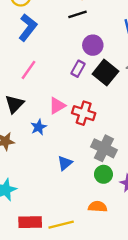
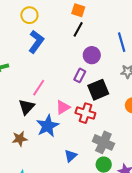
black line: (78, 14) -> (78, 29), turned -42
pink line: (28, 70) -> (39, 88), moved
black square: (105, 73) -> (98, 90), moved, turned 30
blue star: (39, 127) -> (48, 126), size x1.6

